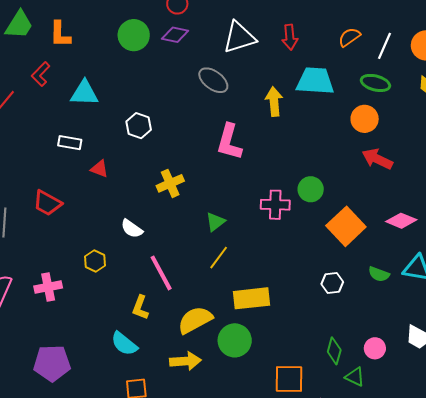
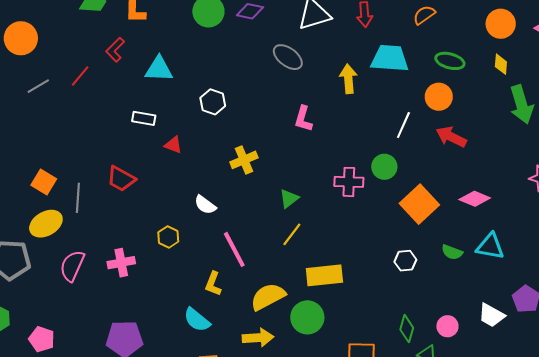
white line: (384, 46) -> (403, 125), moved
pink L-shape: (229, 142) -> (303, 119), size x0.7

